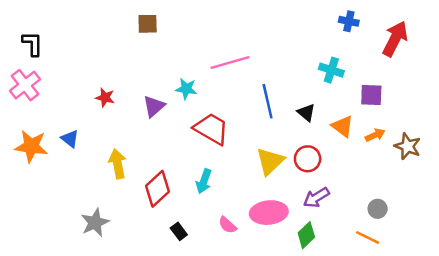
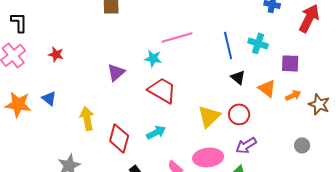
cyan star: (186, 89) -> (153, 58), moved
red star: (105, 98) -> (56, 54), moved
blue line: (268, 101) -> (228, 45), moved
cyan arrow: (204, 181) -> (156, 132), turned -138
red diamond: (158, 189) -> (119, 138), turned -32
gray circle: (378, 209) -> (302, 145), moved

